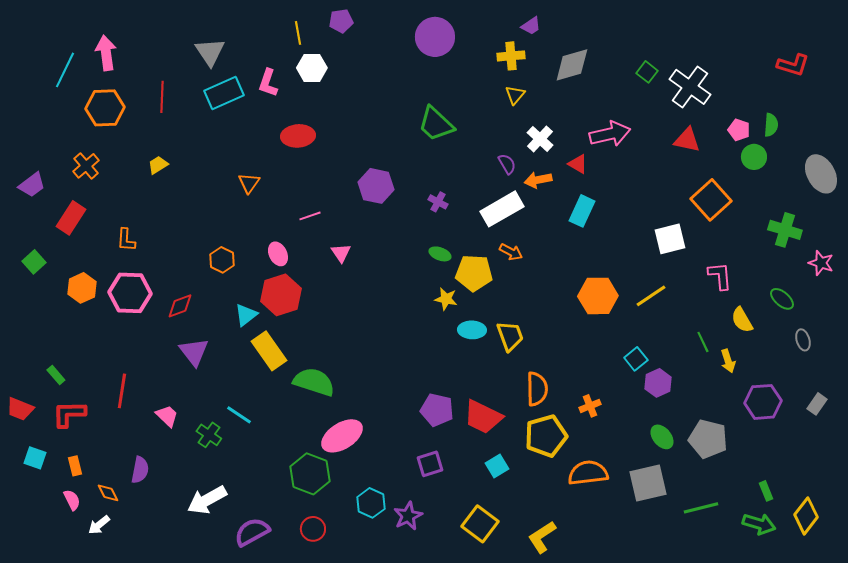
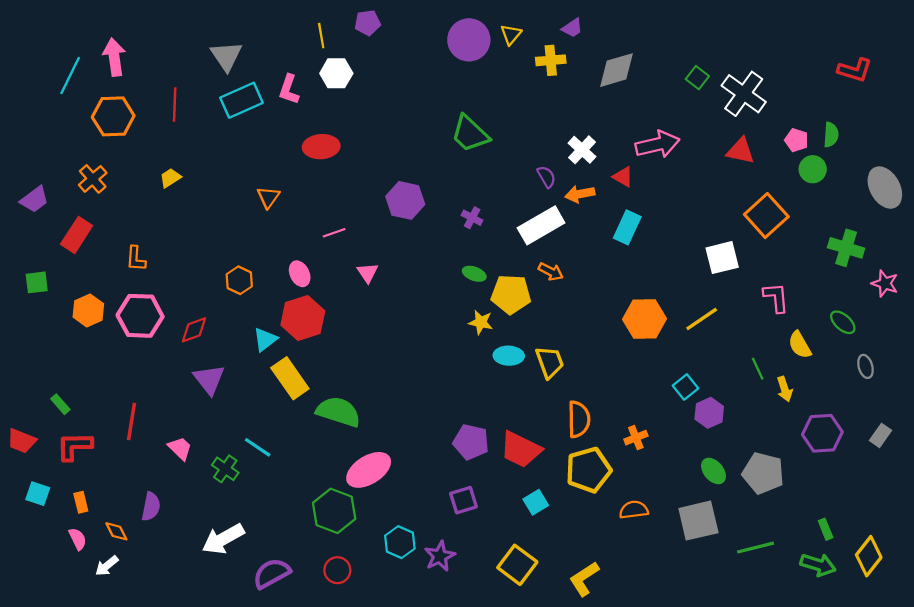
yellow triangle: (515, 95) -> (511, 34), moved
green square: (34, 262) -> (37, 282), turned 35
orange semicircle: (588, 473) -> (634, 510), size x0.7

